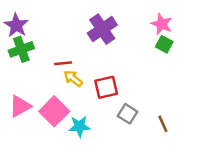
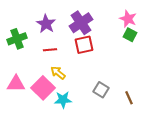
purple star: (16, 25) -> (46, 24), moved
yellow arrow: (73, 78) -> (58, 73), moved
red square: (106, 87) -> (84, 45), moved
pink triangle: (20, 106) -> (16, 84), turned 30

